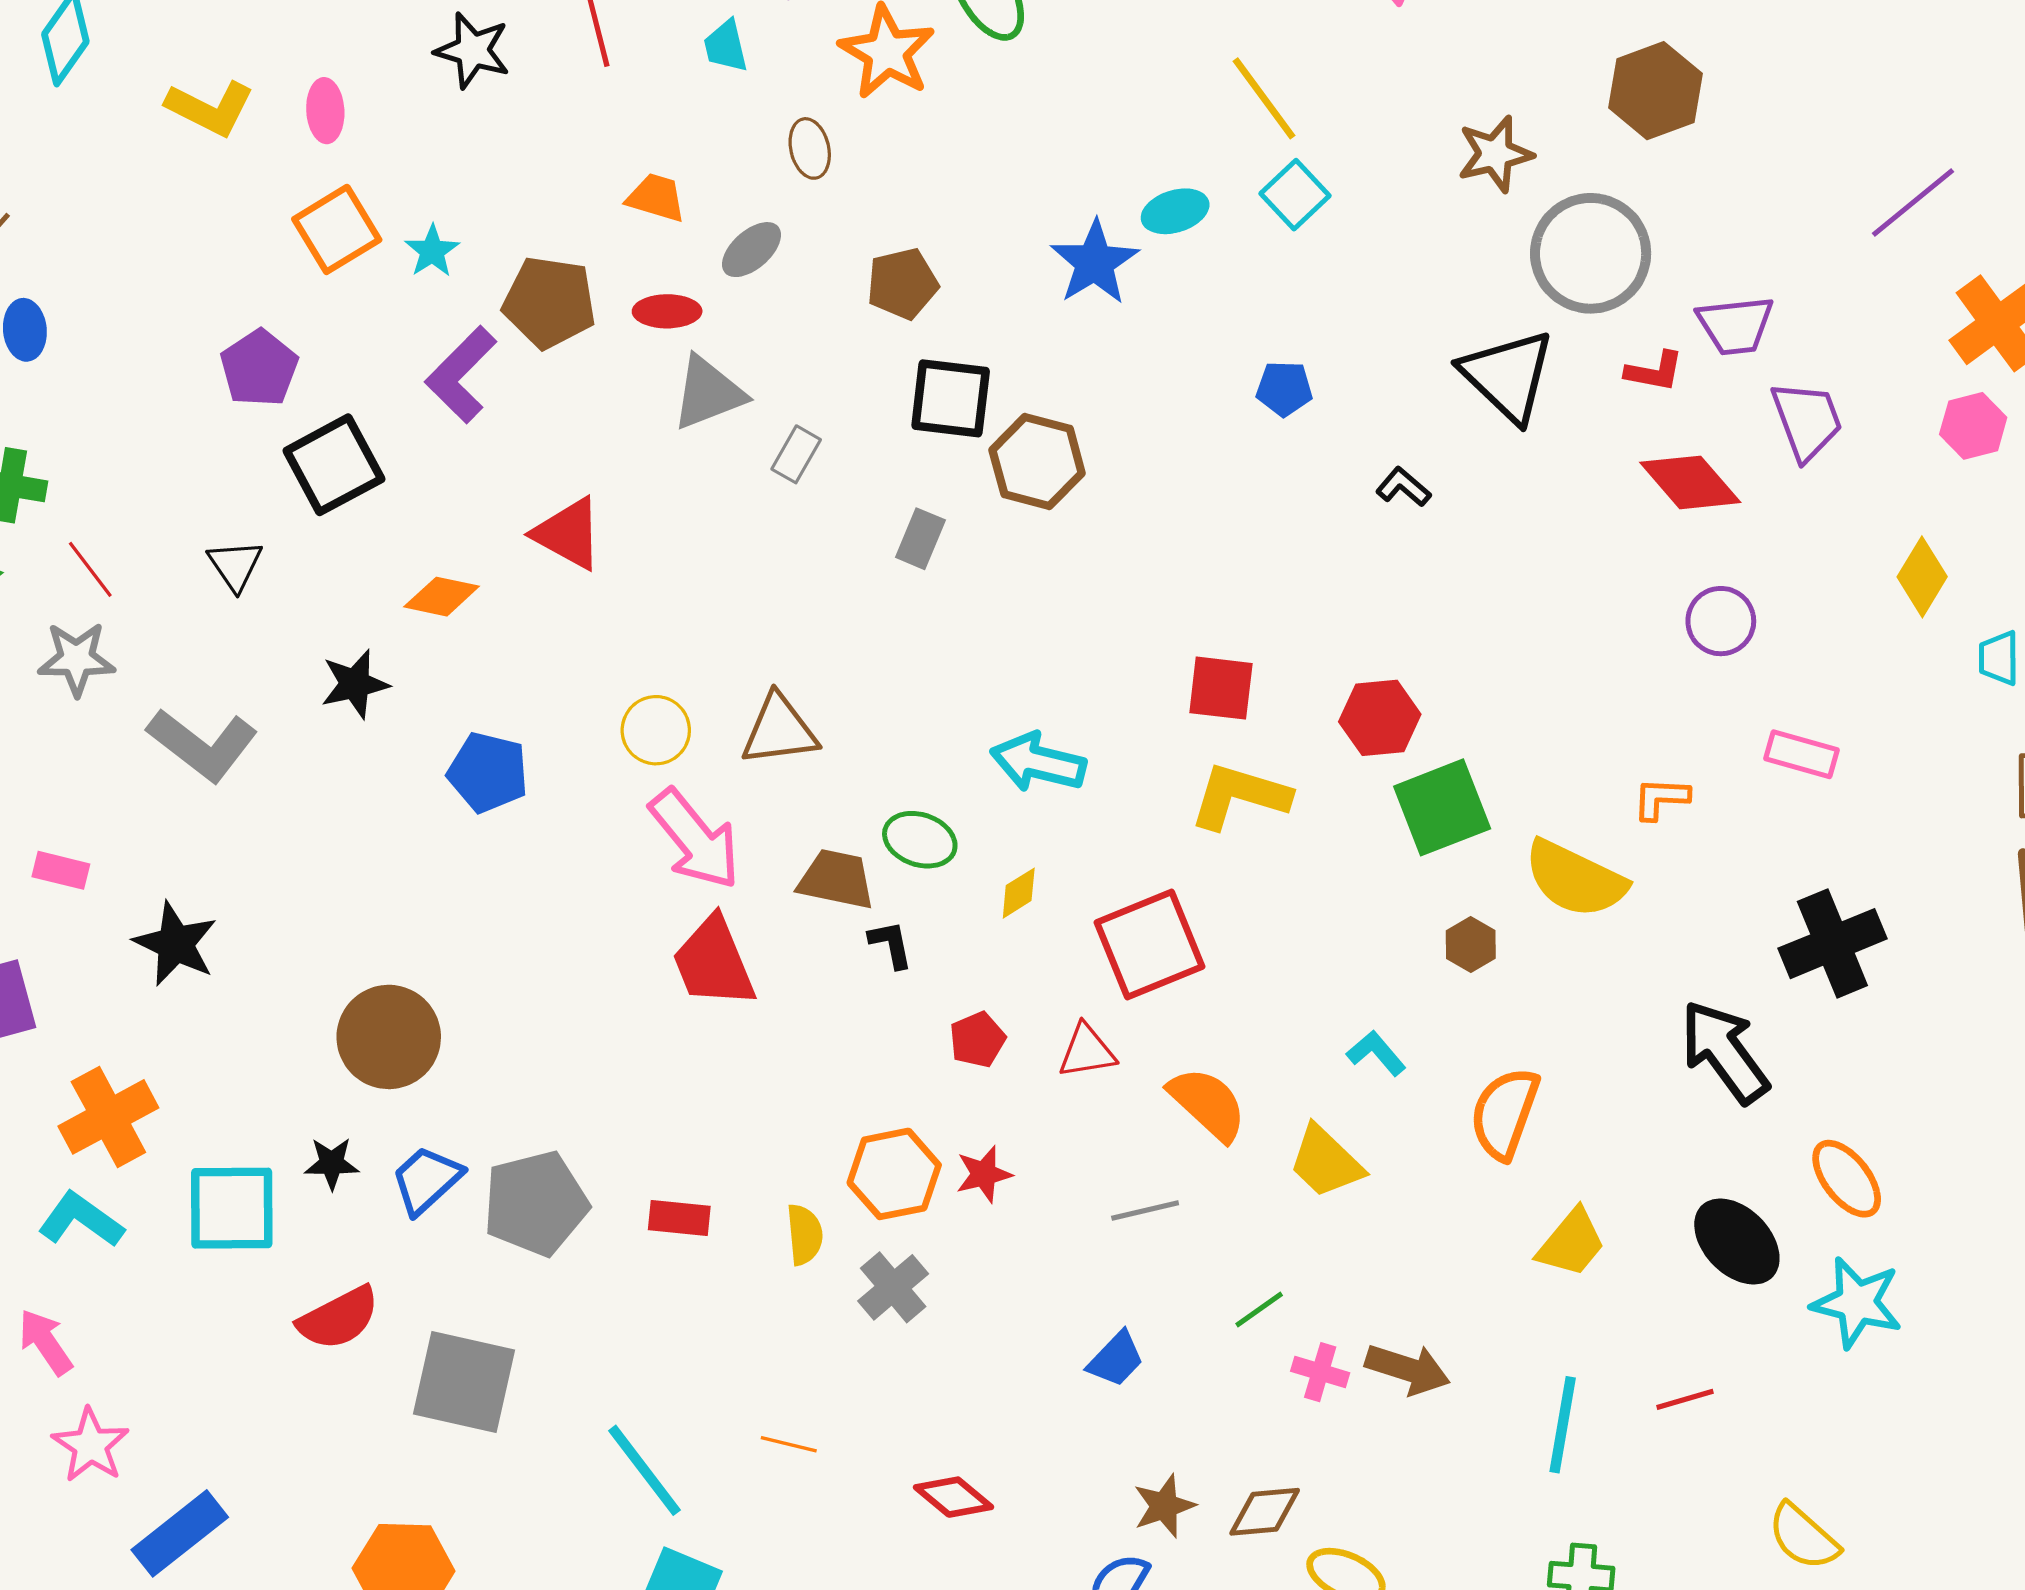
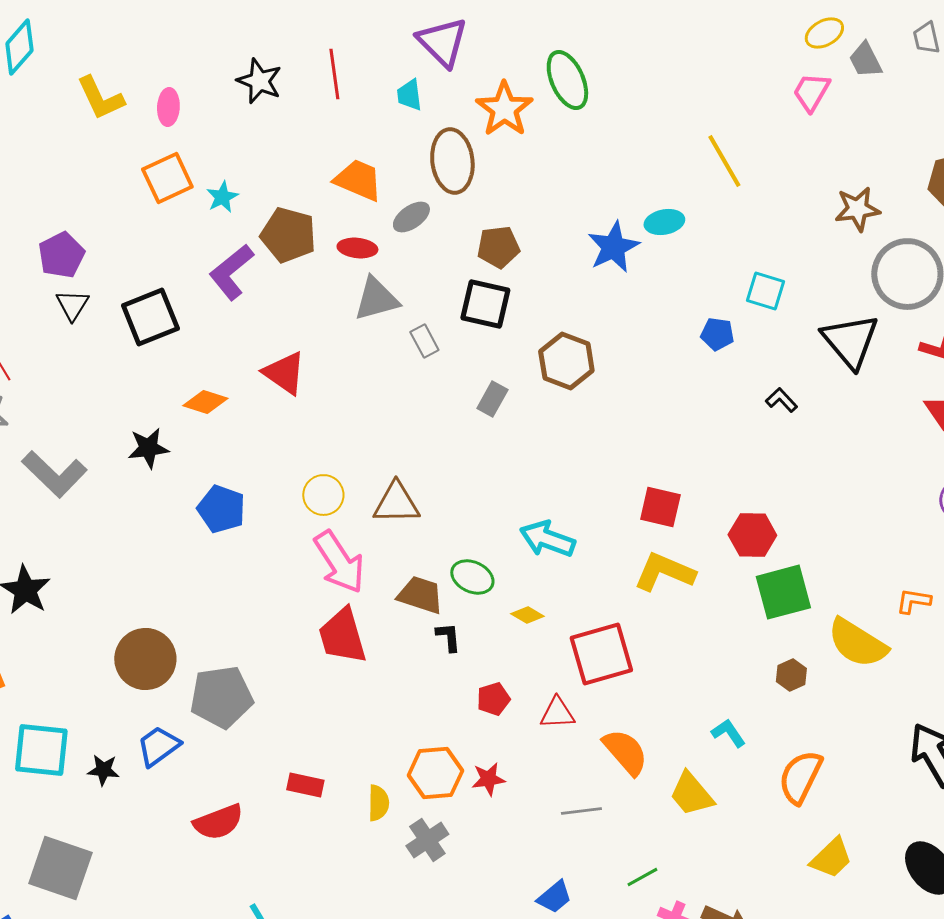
yellow L-shape: (210, 108) -> (100, 98), turned 32
brown ellipse: (810, 148) -> (452, 161), size x1.8
cyan square: (1295, 195) -> (765, 291), moved, turned -36
orange trapezoid: (656, 198) -> (358, 180), size x1.4
purple pentagon: (259, 368) -> (61, 255), moved
black square: (951, 398) -> (485, 304), moved
gray rectangle: (796, 454) -> (424, 341), turned -64
black triangle: (235, 565) -> (72, 305), moved
yellow diamond: (1019, 893) -> (527, 615), turned 56
black star: (332, 1163) -> (103, 770), moved
gray pentagon: (536, 1203) -> (221, 697), moved
red semicircle: (339, 1318) -> (218, 822), moved
gray square: (464, 1382) -> (60, 868), moved

